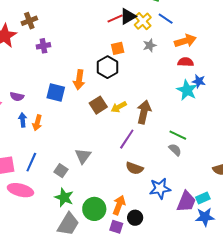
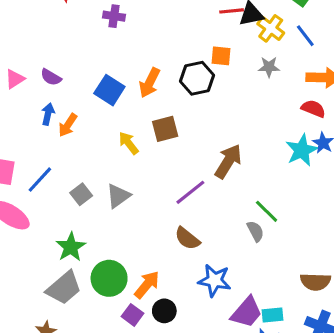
yellow cross: (143, 21) -> (271, 28), turned -30
yellow arrow: (119, 107) -> (129, 143), moved, turned 63
gray square: (61, 171) -> (81, 194), moved

